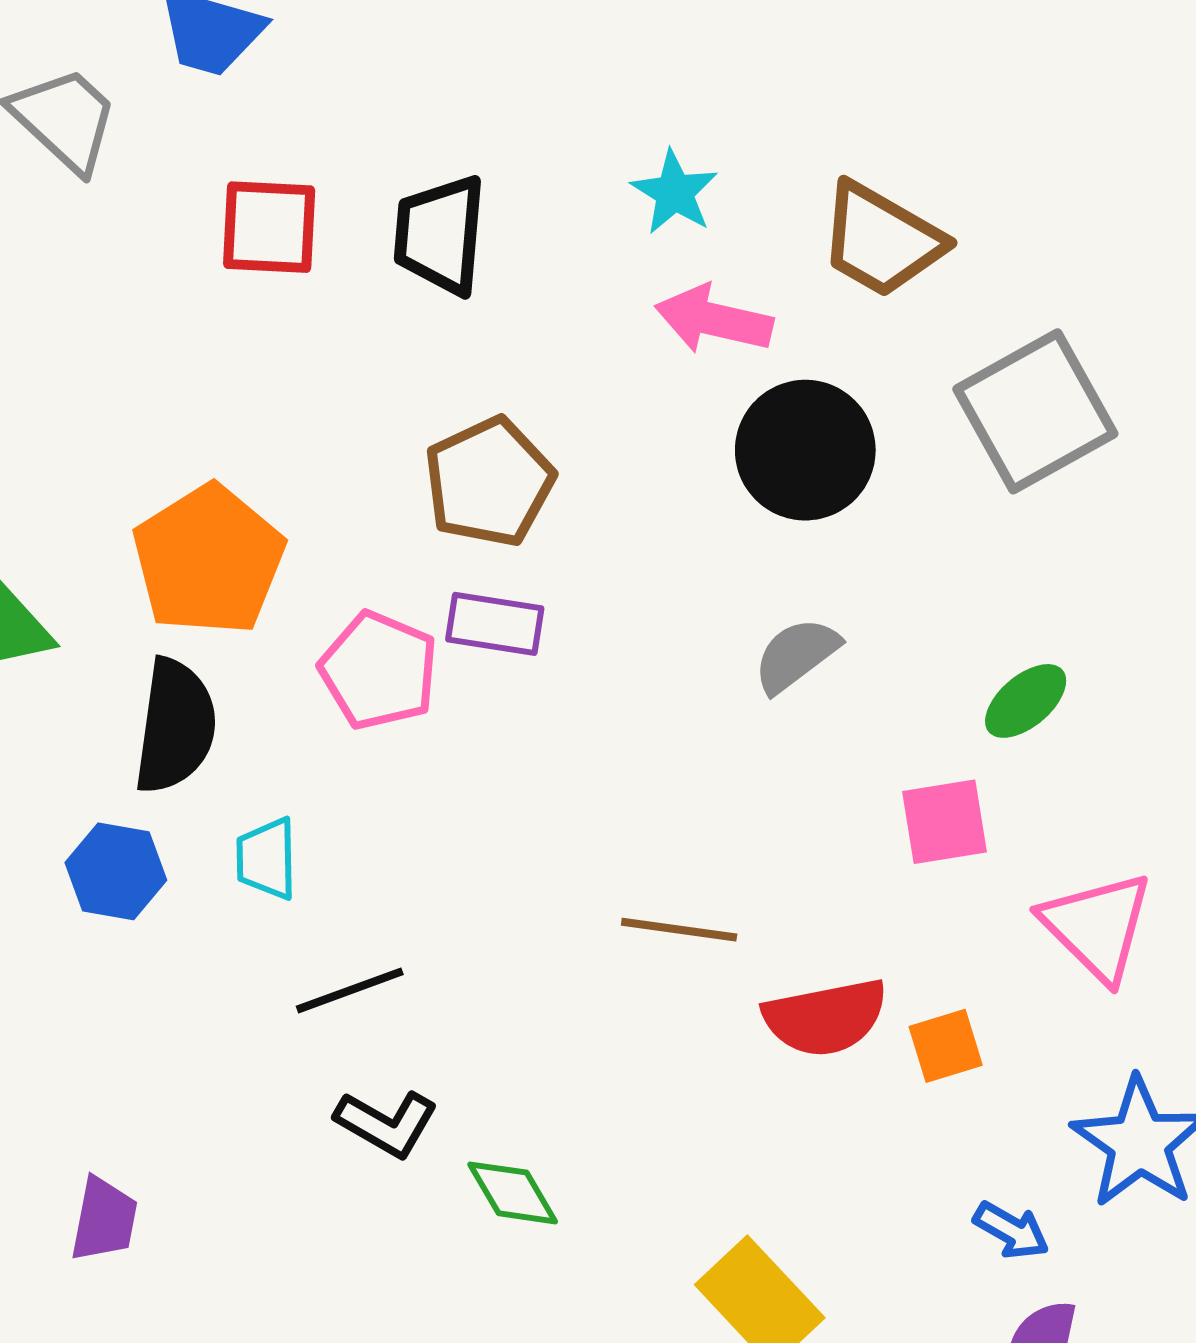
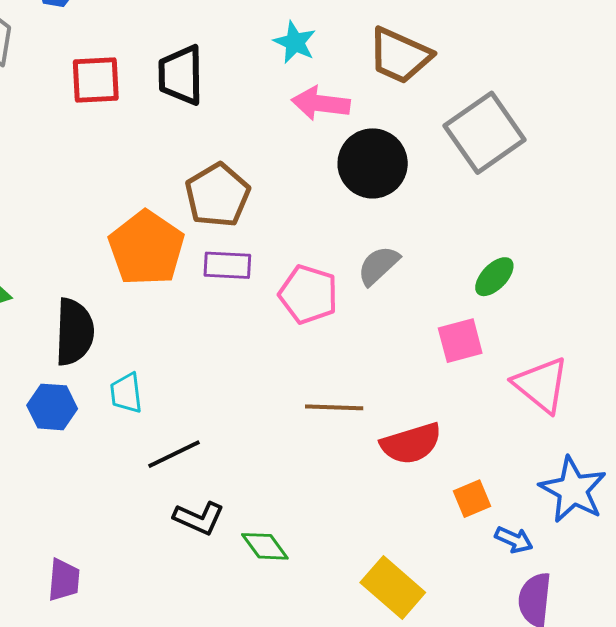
orange pentagon: (209, 560) -> (146, 248), moved
pink pentagon: (379, 670) -> (308, 294), moved
orange square: (946, 1046) -> (472, 499), moved

